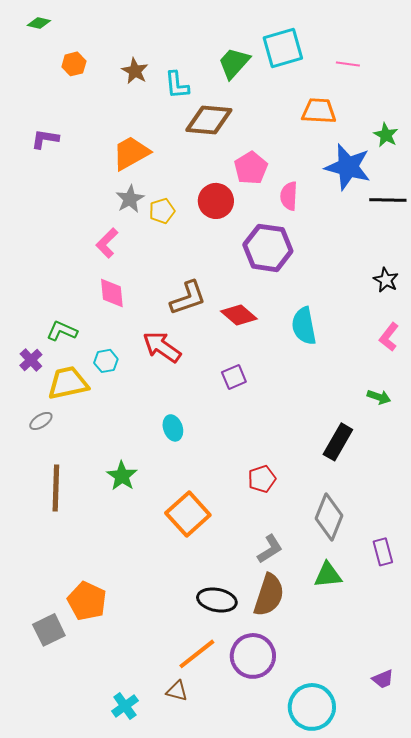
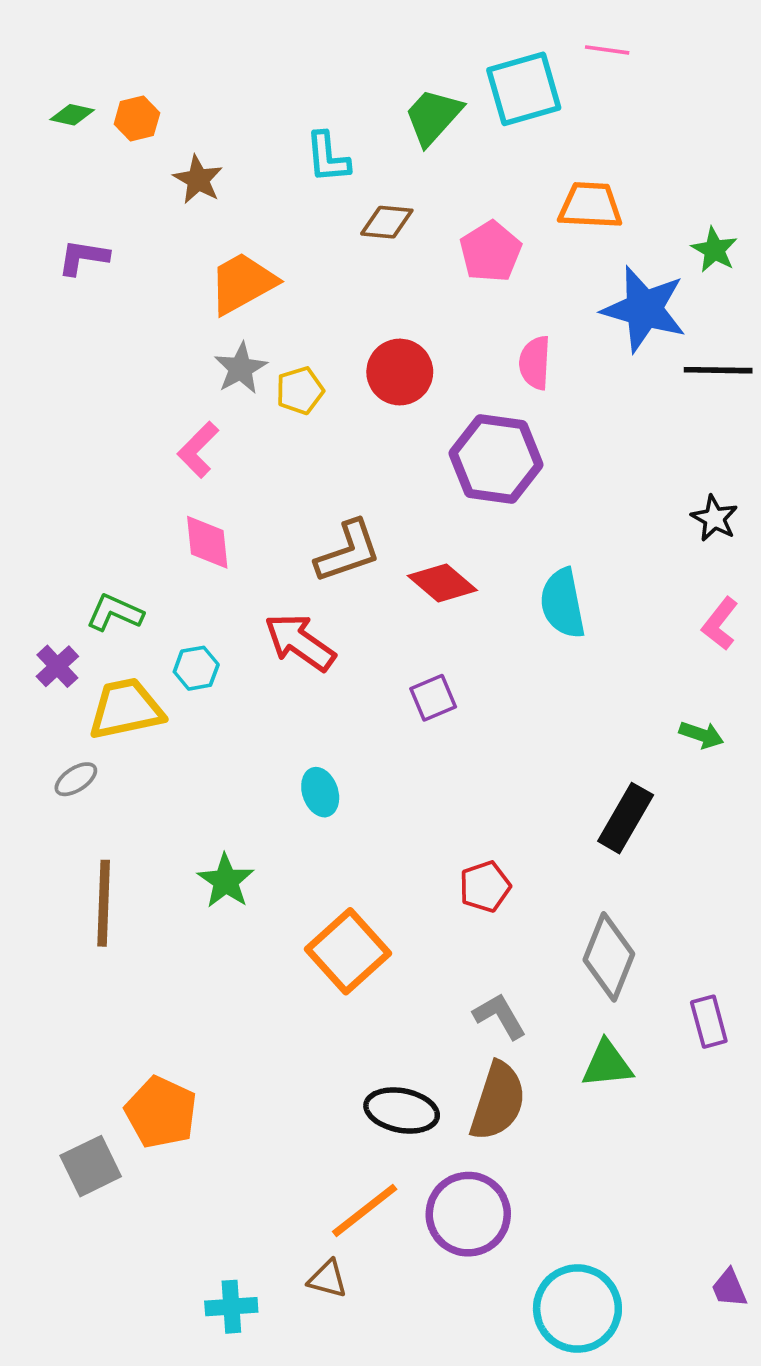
green diamond: (39, 23) -> (72, 115), moved
pink line: (348, 64) -> (607, 50), moved
brown star: (135, 71) -> (198, 180), moved
brown diamond: (209, 120) -> (387, 222), size x0.6
pink pentagon: (251, 168) -> (490, 252), moved
gray L-shape: (270, 549) -> (500, 1016), turned -88
purple trapezoid: (383, 679) -> (729, 1288), moved, turned 90
cyan cross: (125, 706) -> (231, 1307), turned 32

